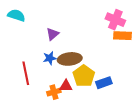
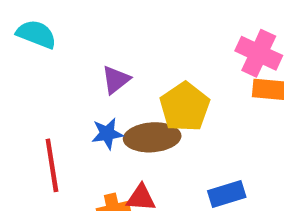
yellow pentagon: (84, 76) -> (185, 107), moved

